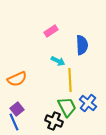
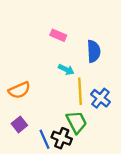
pink rectangle: (51, 31) -> (58, 35), turned 56
blue cross: (88, 103) -> (100, 98), moved
blue line: (14, 122) -> (45, 139), moved

